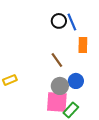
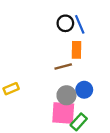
orange rectangle: (83, 45) -> (76, 50), moved
brown line: (57, 60) -> (63, 66), turned -70

